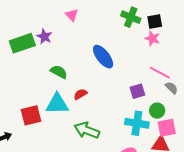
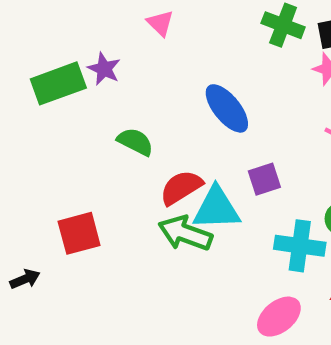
purple square: (137, 91) -> (264, 179), moved
red semicircle: (80, 94) -> (181, 188), size x1.5
cyan triangle: (57, 104) -> (216, 208), moved
green arrow: (87, 130) -> (185, 233), moved

